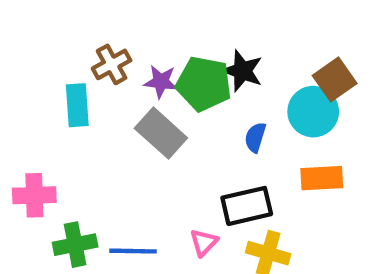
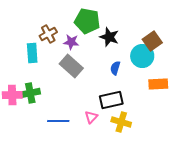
green pentagon: (204, 84) -> (87, 21), moved
orange rectangle: (322, 178) -> (158, 84), moved
green cross: (75, 245) -> (30, 93), moved

